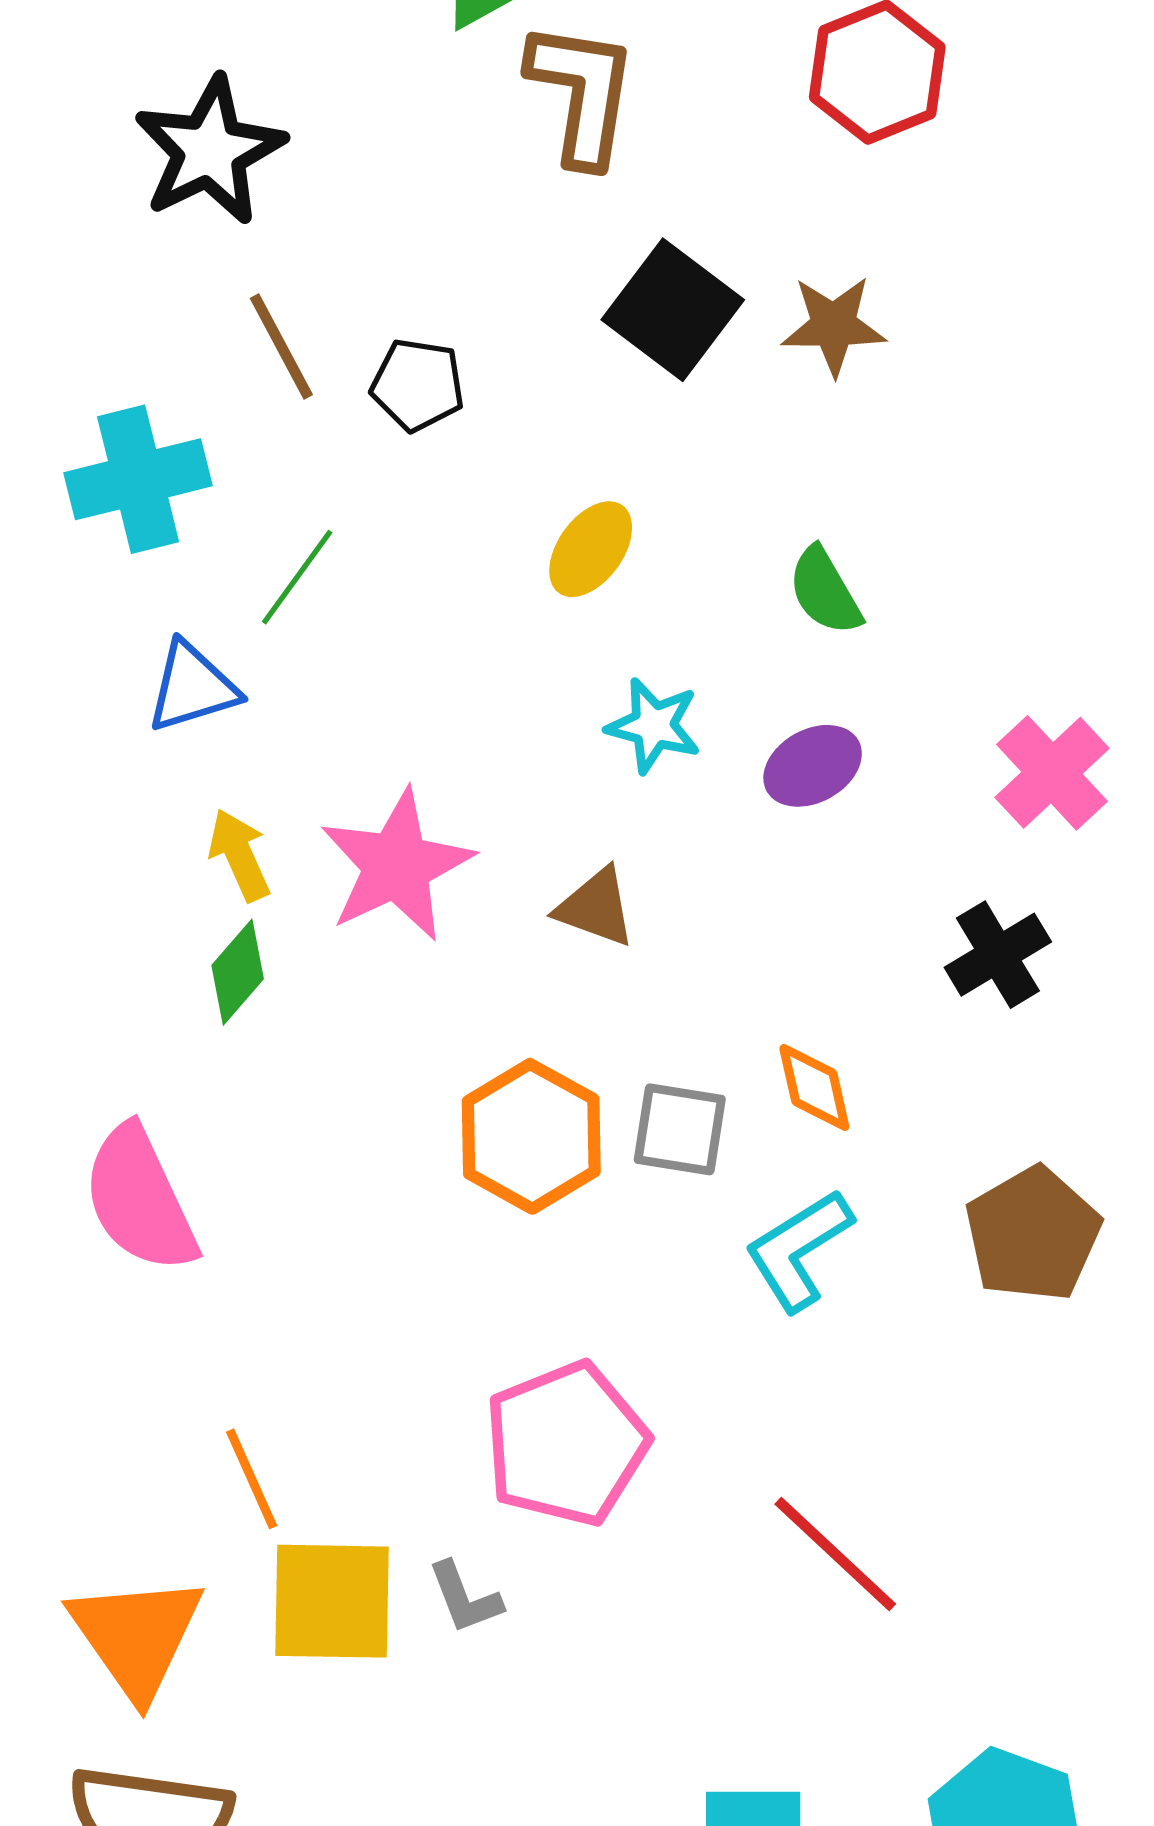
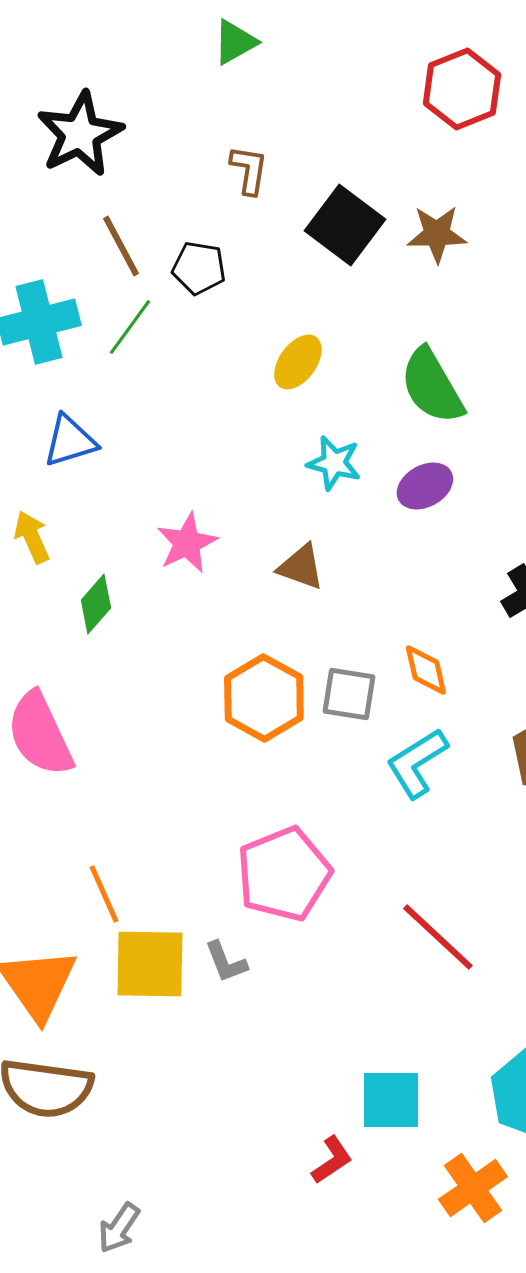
brown L-shape: (582, 93) -> (249, 170), moved, size x0.6
green line: (297, 577) -> (130, 327), moved
green semicircle: (825, 591) -> (432, 386), size x1.5
yellow arrow: (239, 855) -> (32, 537), moved
pink star: (397, 865) -> (187, 543), size x0.7

